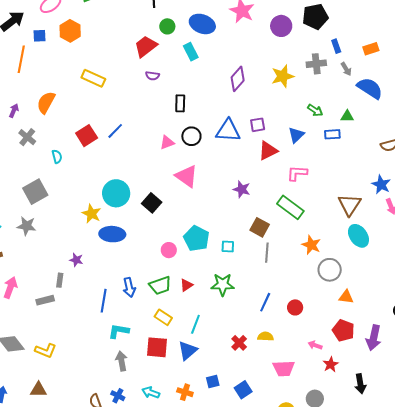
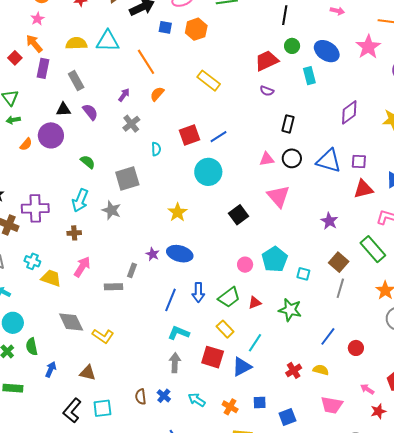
orange line: (21, 59) -> (146, 62), moved, turned -56
orange semicircle: (46, 102) -> (157, 94), size x0.7
cyan circle: (116, 193) -> (208, 172), moved
blue ellipse: (112, 234) -> (180, 254), moved
green trapezoid: (160, 285) -> (229, 297), turned -30

